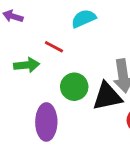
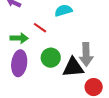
purple ellipse: (46, 122) -> (19, 63), moved

